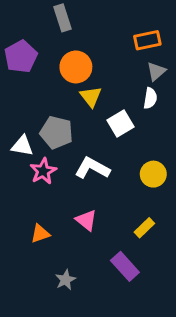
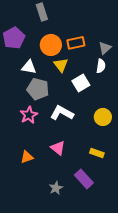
orange rectangle: (147, 40) -> (76, 43), moved
white triangle: (22, 146) -> (29, 67), moved
yellow rectangle: (144, 228) -> (97, 153), turned 64
gray star: (65, 280) -> (56, 188), moved

